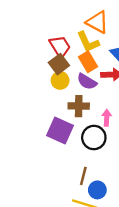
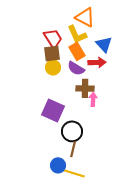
brown square: (59, 64) -> (52, 53), turned 30
brown cross: (79, 106) -> (85, 88), moved
black circle: (94, 138) -> (72, 131), moved
blue circle: (97, 190) -> (58, 165), moved

